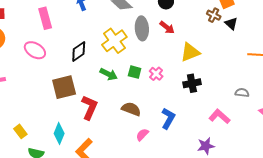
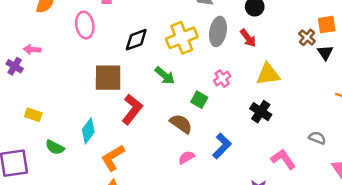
pink ellipse: (35, 50) -> (85, 25), turned 35
green square: (135, 72) -> (199, 100), moved
pink cross: (156, 74) -> (222, 79), moved
black cross: (192, 83) -> (261, 112), turned 30
yellow rectangle: (20, 131) -> (33, 115), moved, turned -48

